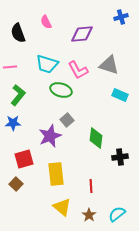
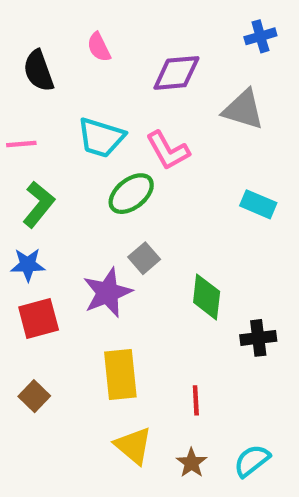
gray triangle: (109, 65) -> (243, 110), moved
green ellipse: (61, 90) -> (131, 194), turned -55
red square: (24, 159) -> (39, 319), moved

